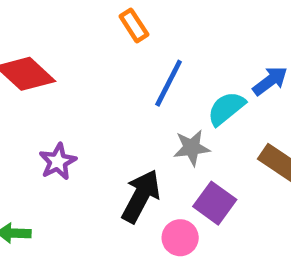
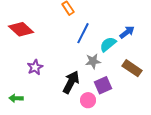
purple square: (215, 203) -> (103, 85), turned 30

